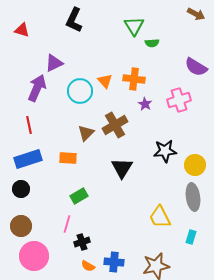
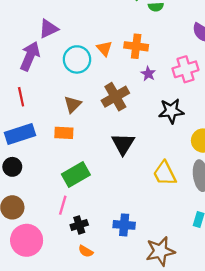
brown triangle: (86, 133) -> (73, 104), moved
black star: (165, 151) -> (171, 111), moved
green rectangle: (79, 196) -> (76, 175), size x1.4
yellow trapezoid: (160, 217) -> (165, 173), moved
blue cross: (114, 262) -> (124, 225), moved

